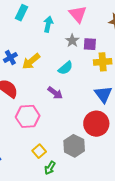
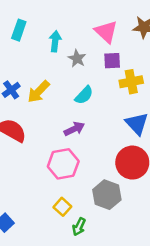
pink triangle: (78, 14) -> (106, 32), moved
gray star: (72, 41) -> (77, 59), moved
purple arrow: (55, 93) -> (74, 129), turned -56
pink hexagon: (28, 116) -> (63, 164), moved

